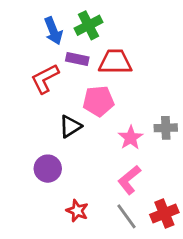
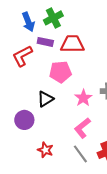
black triangle: (70, 126) -> (45, 99), moved

